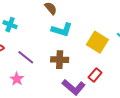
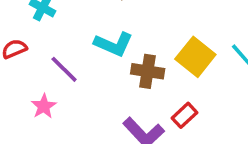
cyan L-shape: (62, 30) -> (114, 44), moved
brown cross: (60, 60) -> (148, 71), moved

